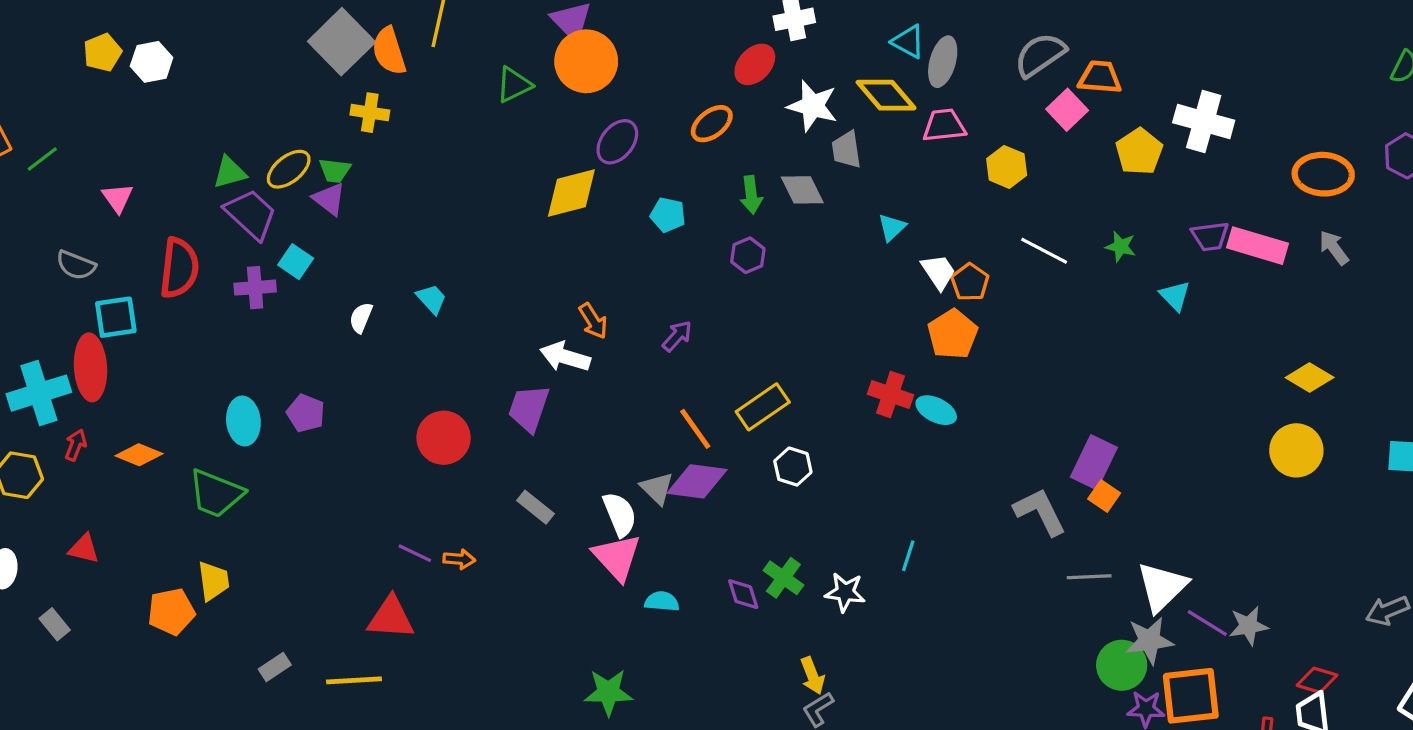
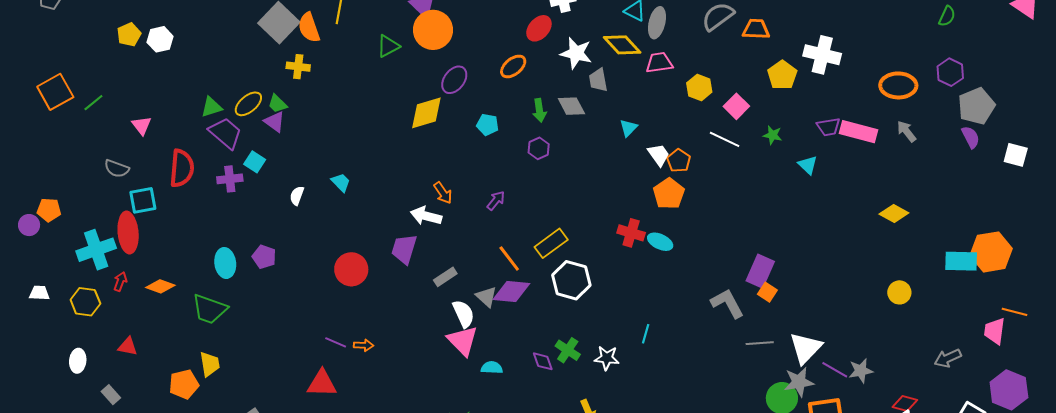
pink square: (1067, 110) -> (736, 106), moved
green trapezoid: (335, 170) -> (277, 104), turned 40
yellow circle: (1296, 450) -> (899, 292), moved, size x0.7
white hexagon: (793, 467) -> (571, 280), size x1.6
gray rectangle: (535, 507) -> (445, 277), moved, turned -70

